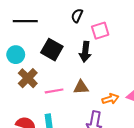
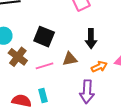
black square: (52, 50) -> (44, 37), moved
black arrow: (85, 52) -> (91, 39), moved

